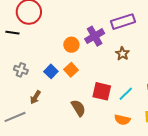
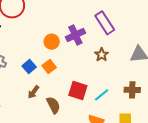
purple rectangle: (123, 22) -> (105, 23), turned 70
brown arrow: (35, 97) -> (34, 92), moved

